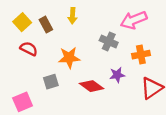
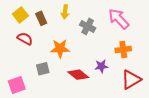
pink arrow: (134, 20) -> (119, 19), turned 65
gray cross: (109, 41) -> (88, 26), moved

